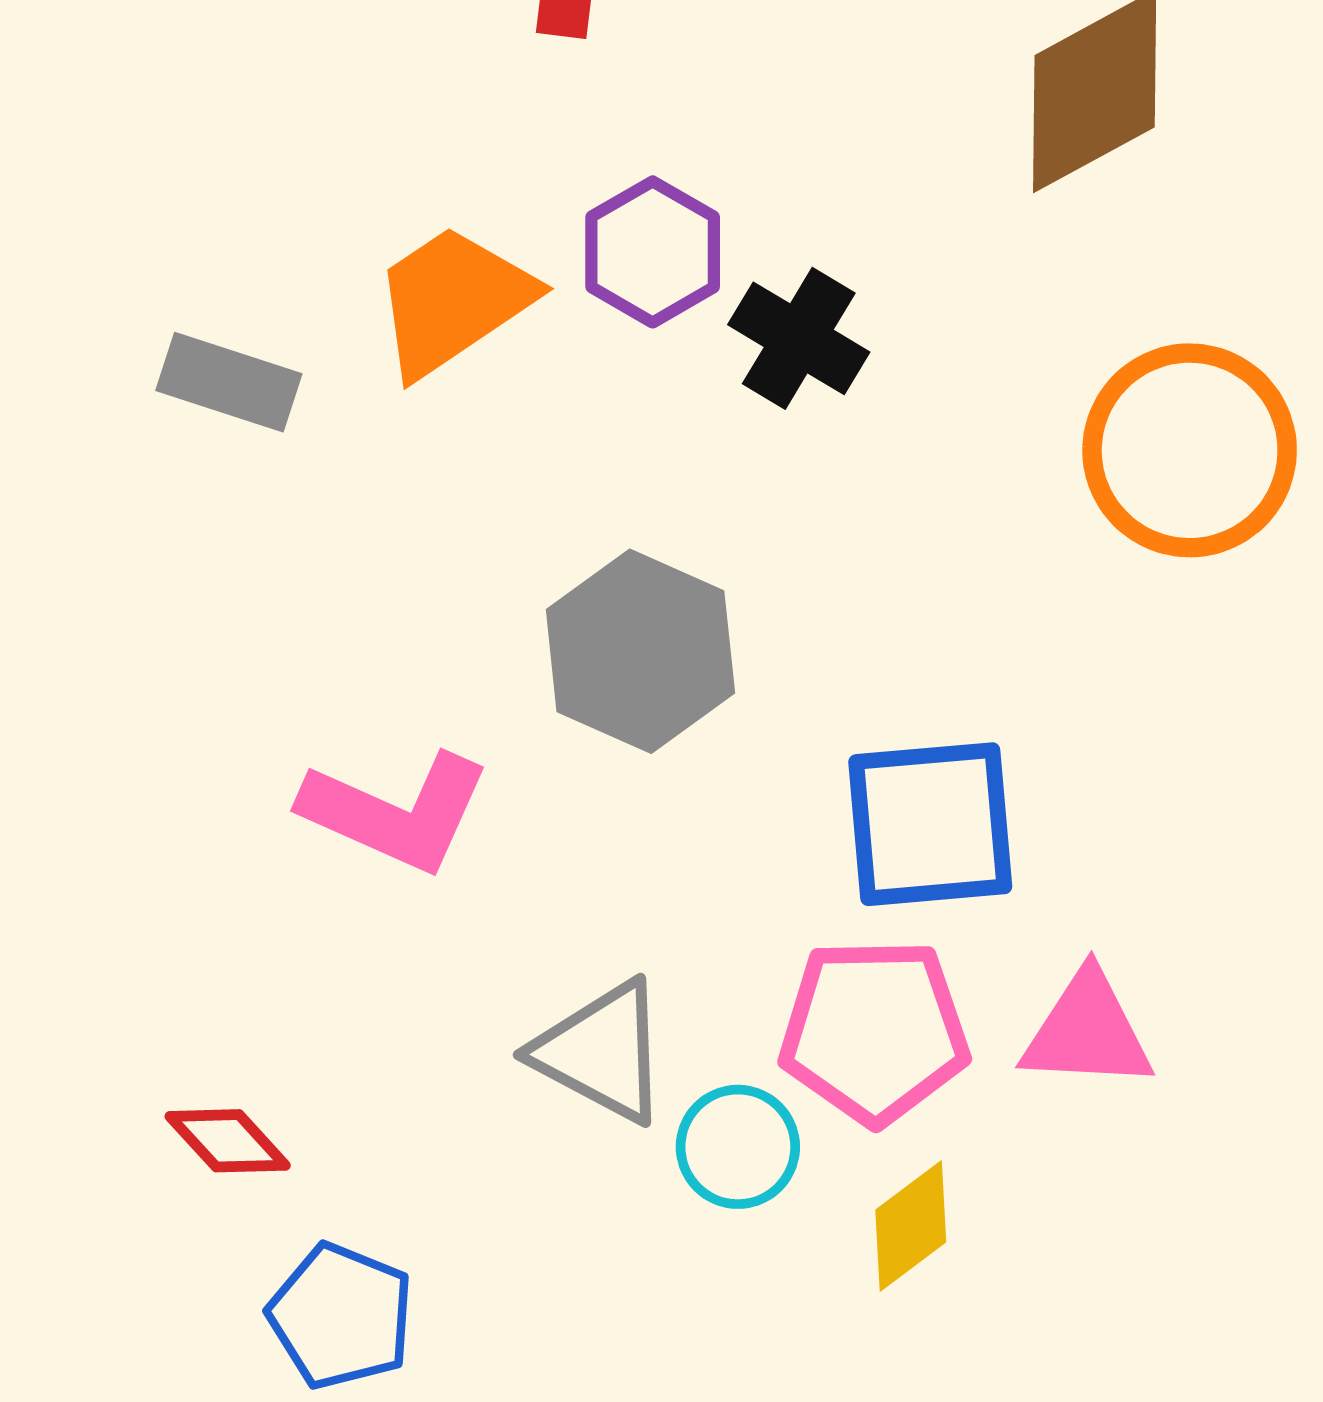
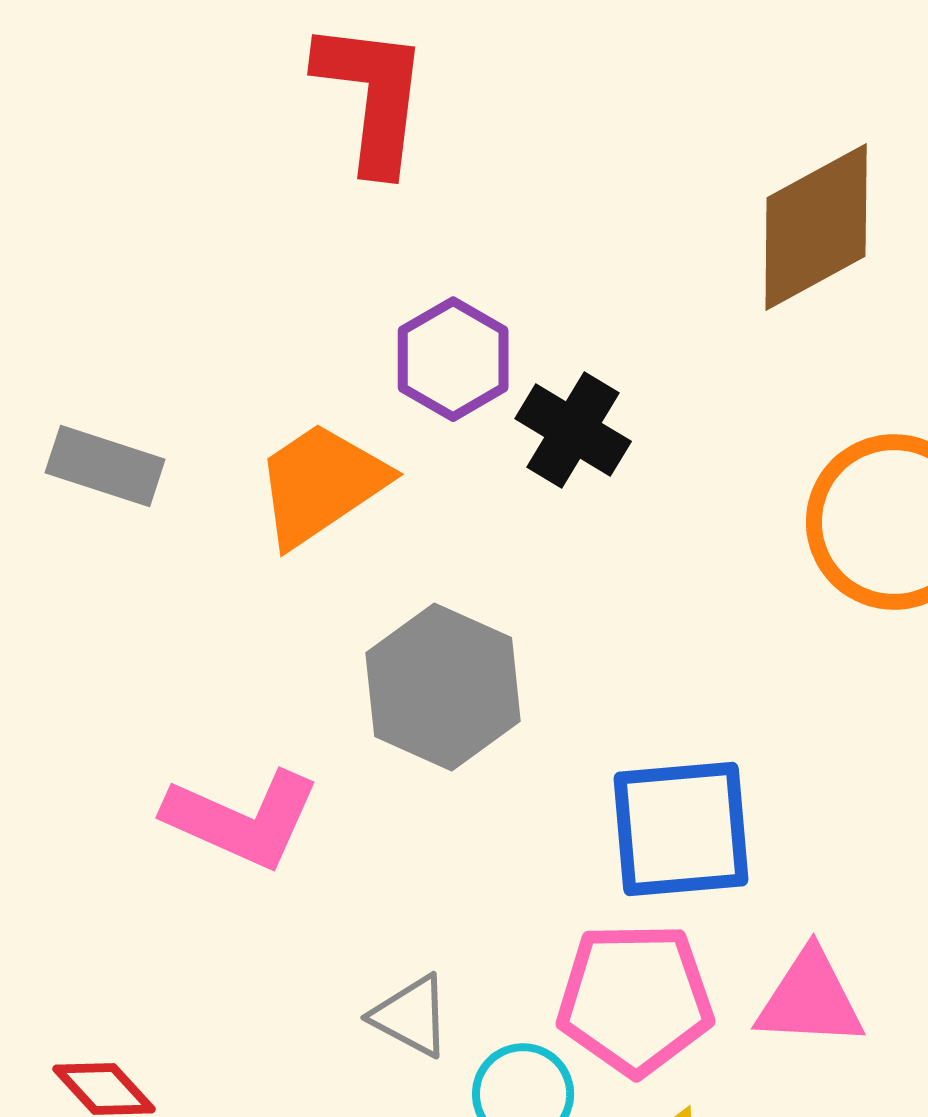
orange trapezoid: (453, 301) -> (321, 484), moved
gray triangle: (601, 1052) -> (411, 1016), size x0.7

